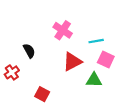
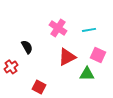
cyan line: (96, 41) -> (89, 30), moved

